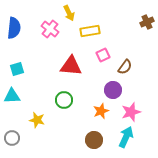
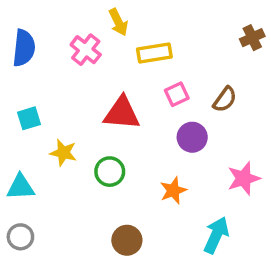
brown semicircle: (125, 67) -> (225, 99), moved
purple circle: (113, 90) -> (192, 137), moved
cyan triangle: (12, 96) -> (20, 187), moved
pink star: (131, 112) -> (244, 178), moved
yellow star: (37, 120) -> (63, 153), moved
brown circle: (94, 140) -> (127, 240), moved

